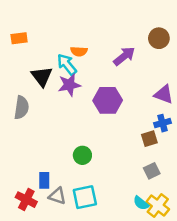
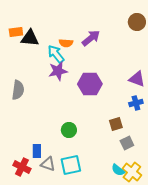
brown circle: (159, 38) -> (137, 22), moved
purple arrow: (124, 56) -> (91, 38), moved
black triangle: (42, 76) -> (30, 38), moved, turned -48
brown square: (149, 139) -> (116, 124), moved

